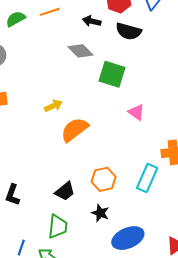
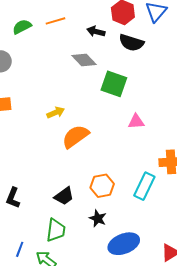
pink triangle: (136, 112) -> (136, 122), turned -42

